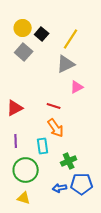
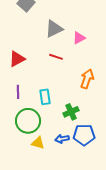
gray triangle: (66, 64) -> (54, 29), moved
orange arrow: (56, 128) -> (87, 79), moved, turned -126
yellow triangle: (24, 198) -> (38, 143), moved

